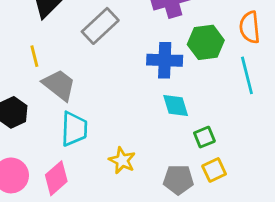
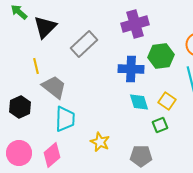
yellow square: (214, 170) -> (167, 101), moved, turned -30

